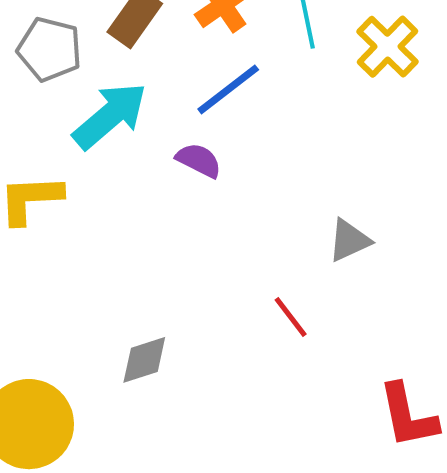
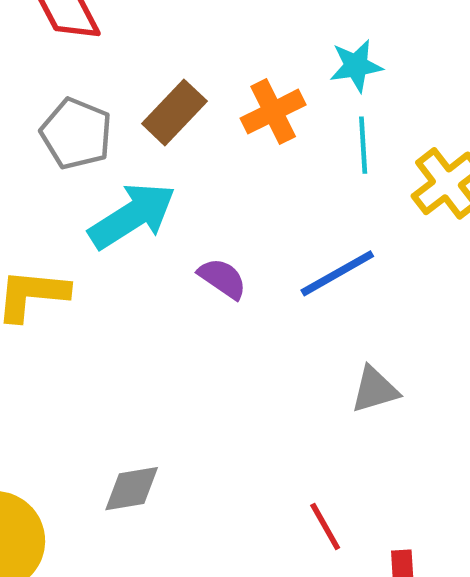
blue line: (228, 89) -> (337, 273), moved
red line: (291, 317) -> (325, 527), moved

